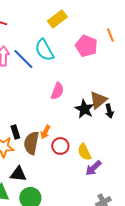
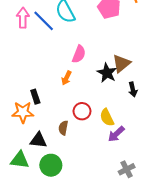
black arrow: (109, 111) -> (133, 89), moved
orange arrow: (45, 132) -> (66, 78), moved
brown semicircle: (31, 143) -> (63, 128), moved, size x0.6

